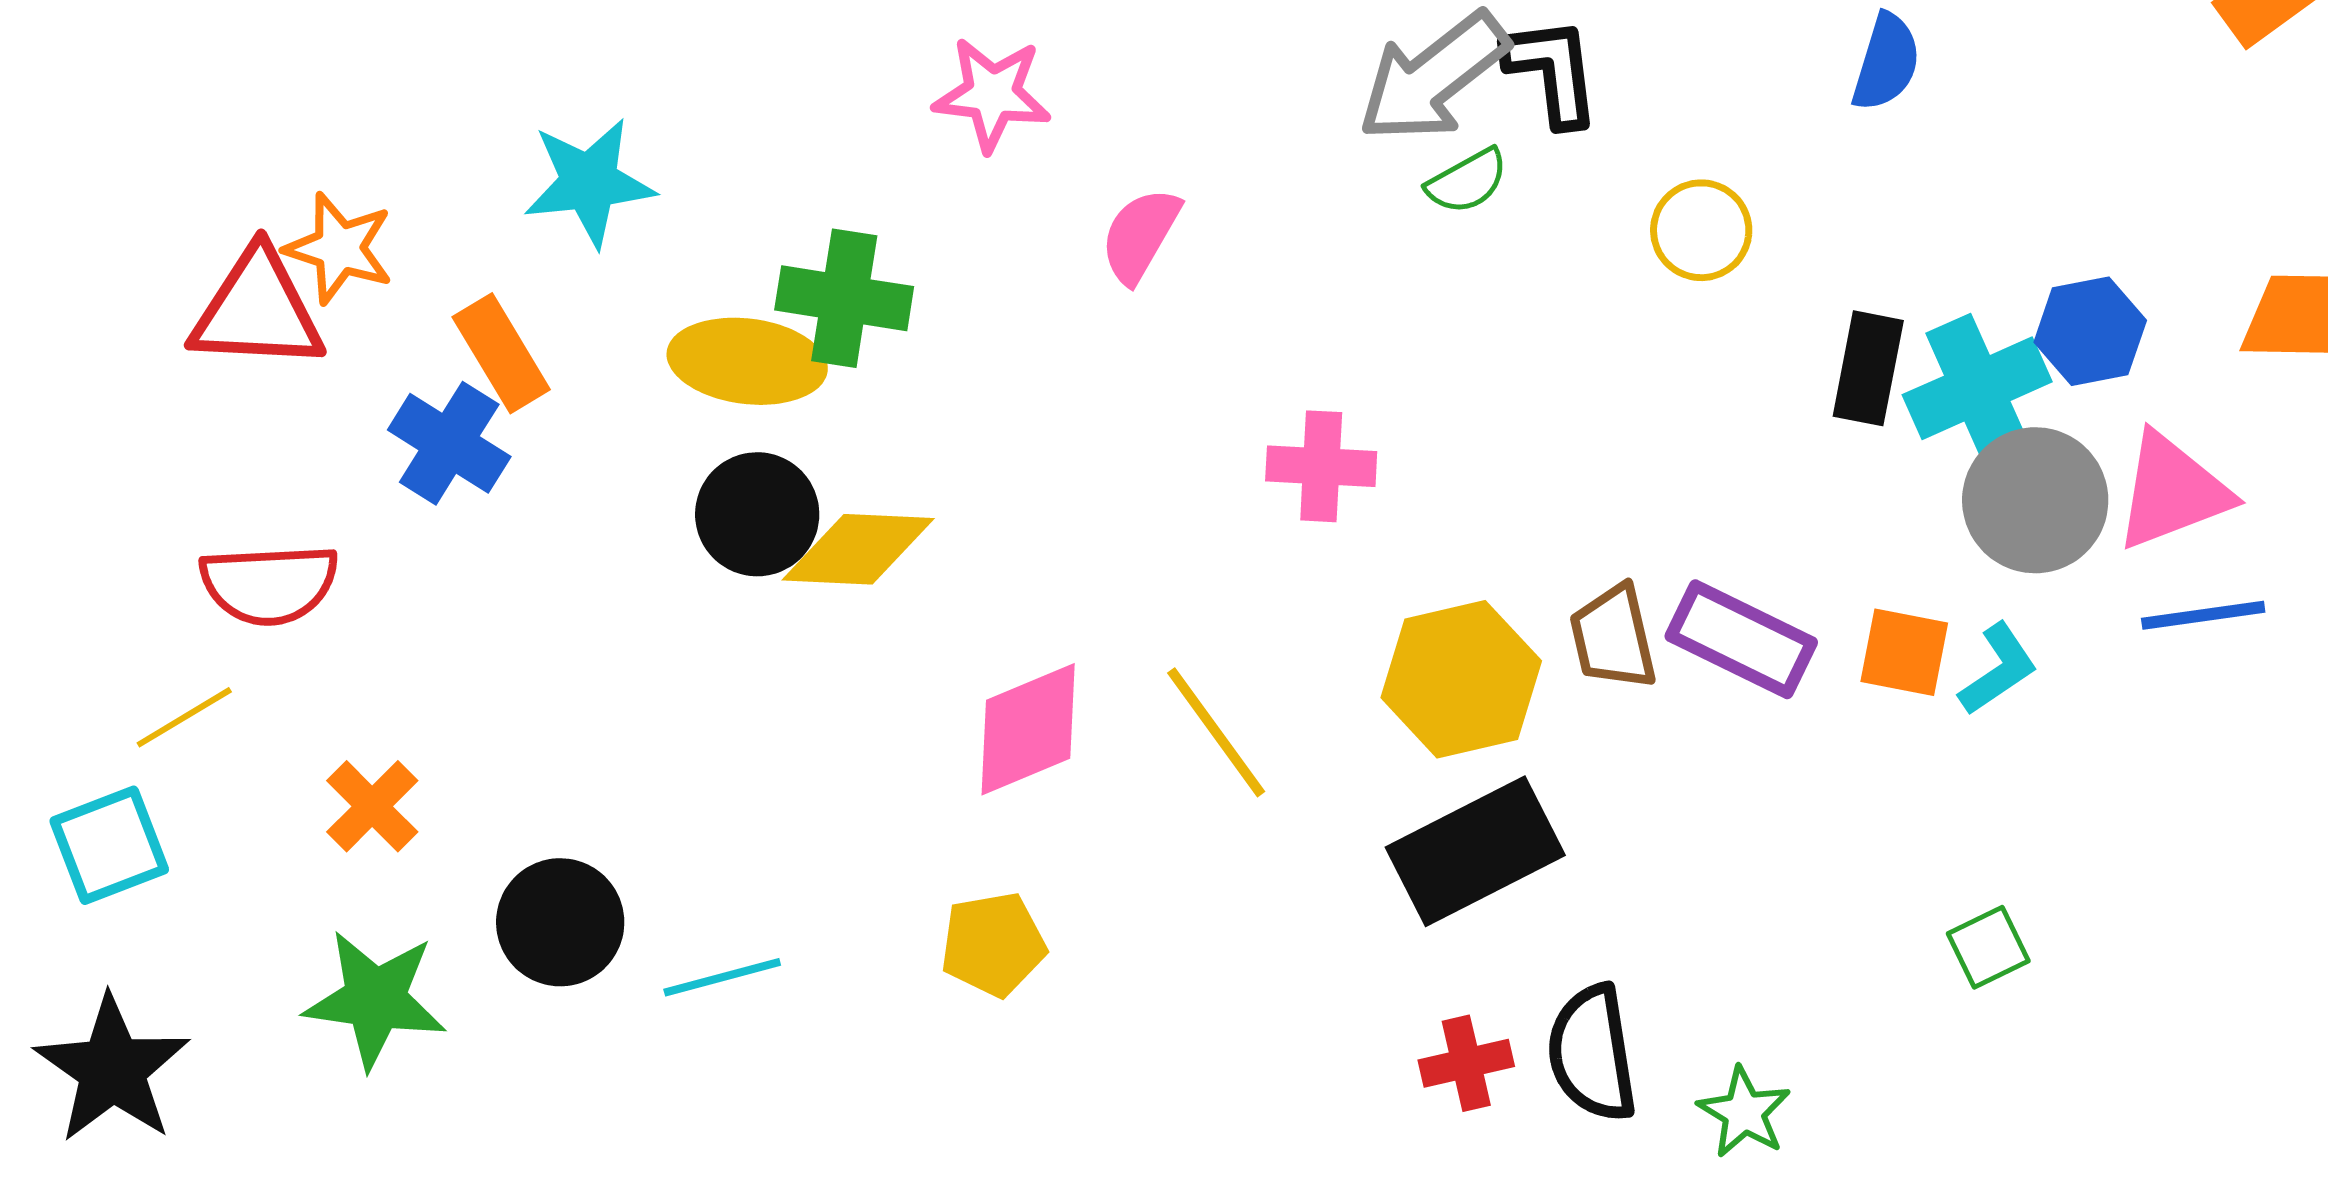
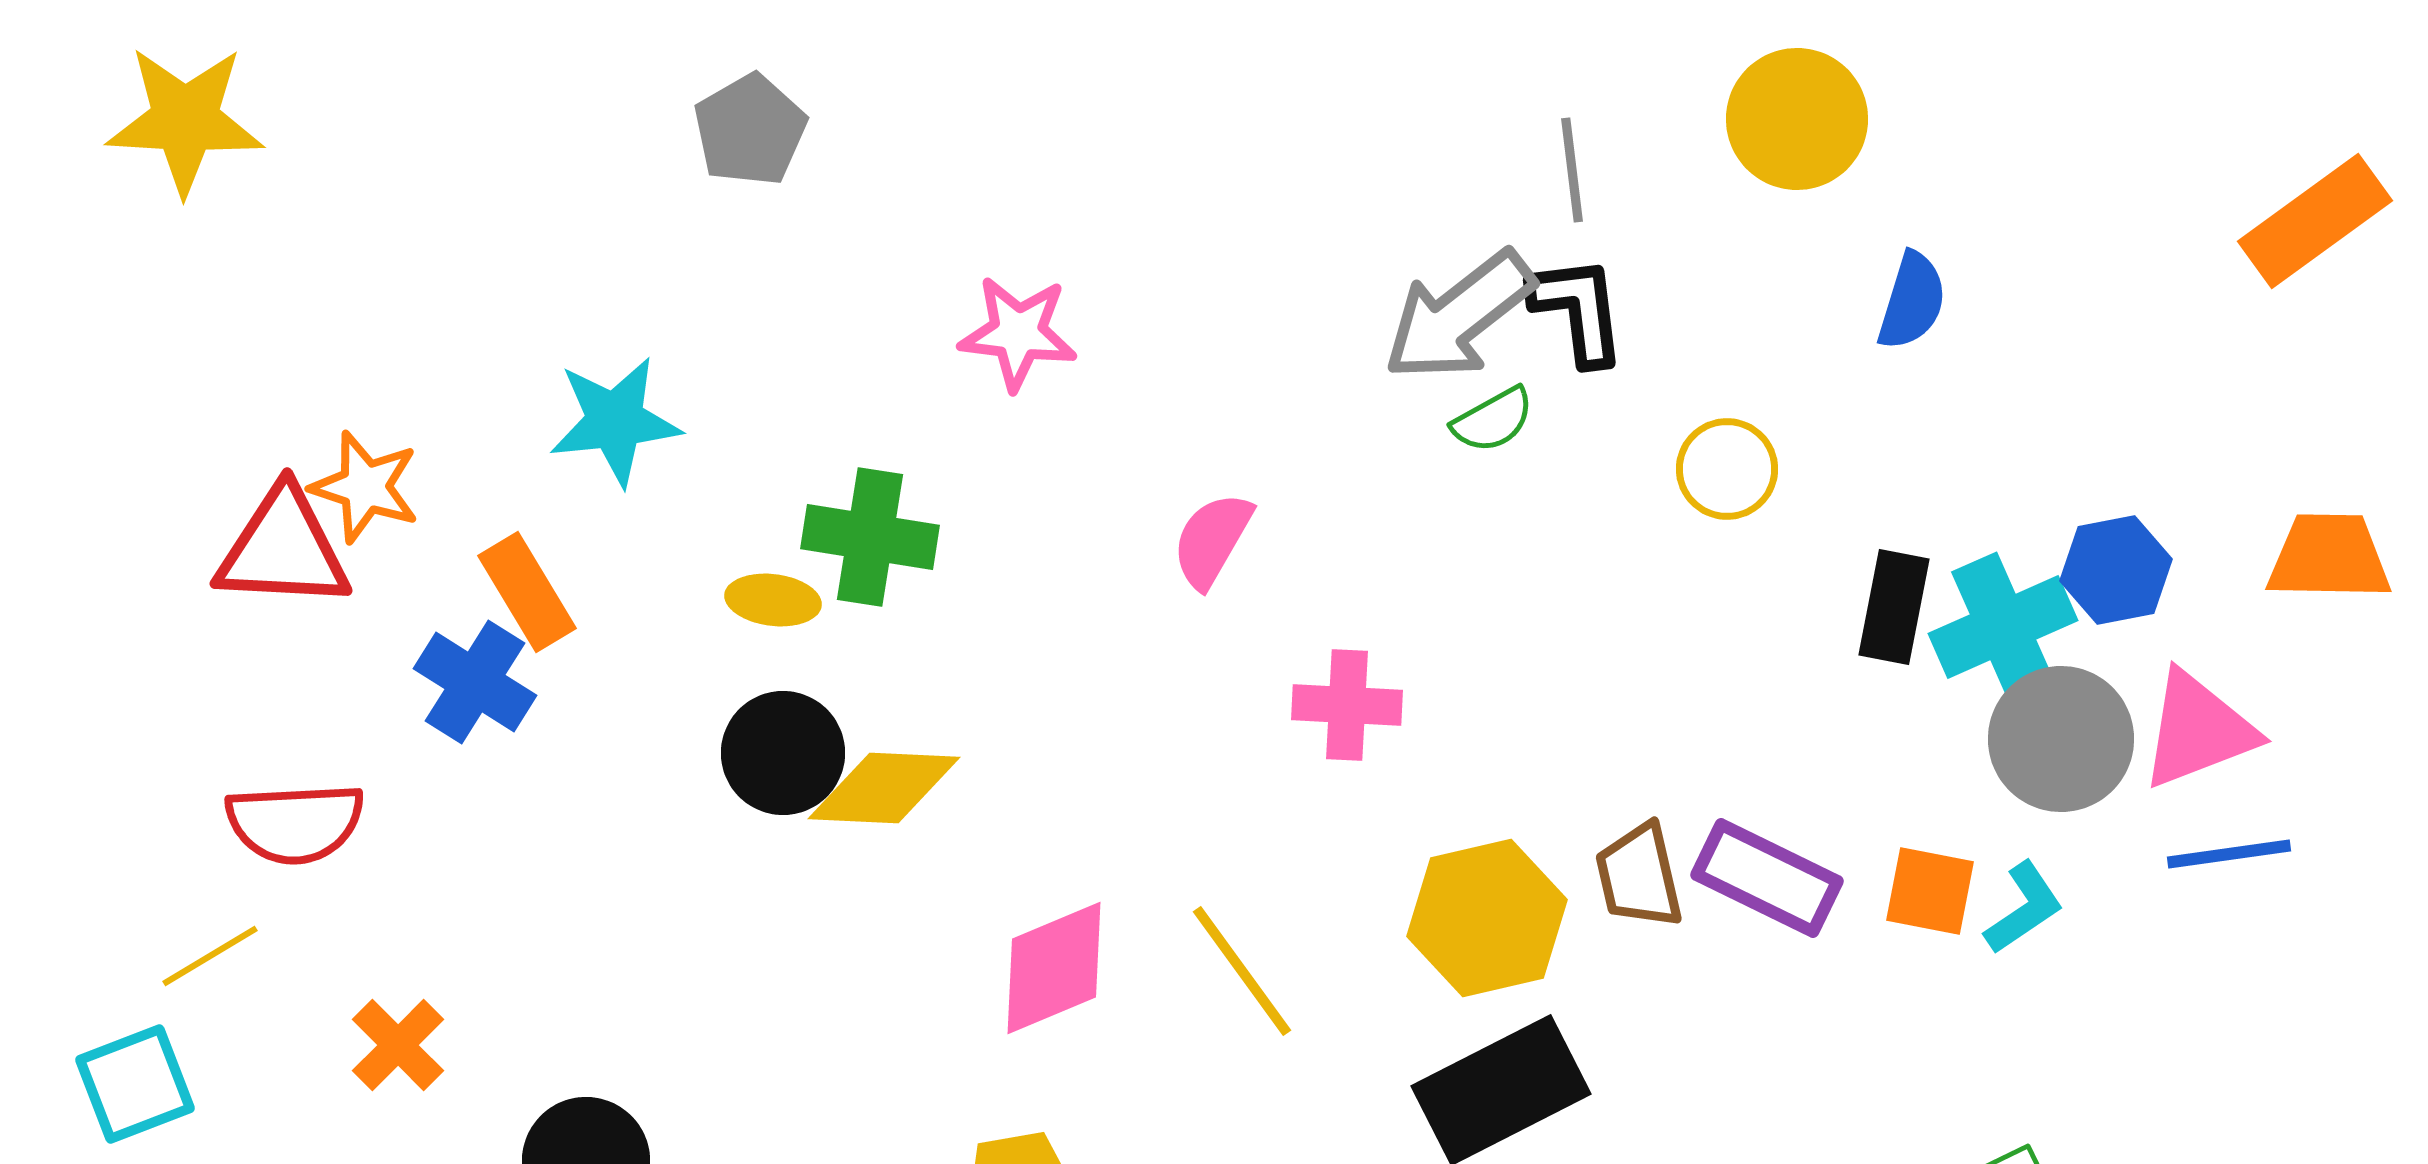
pink semicircle: (1140, 235) -> (1212, 540), moved
yellow ellipse: (747, 361) -> (773, 600), size x0.6

